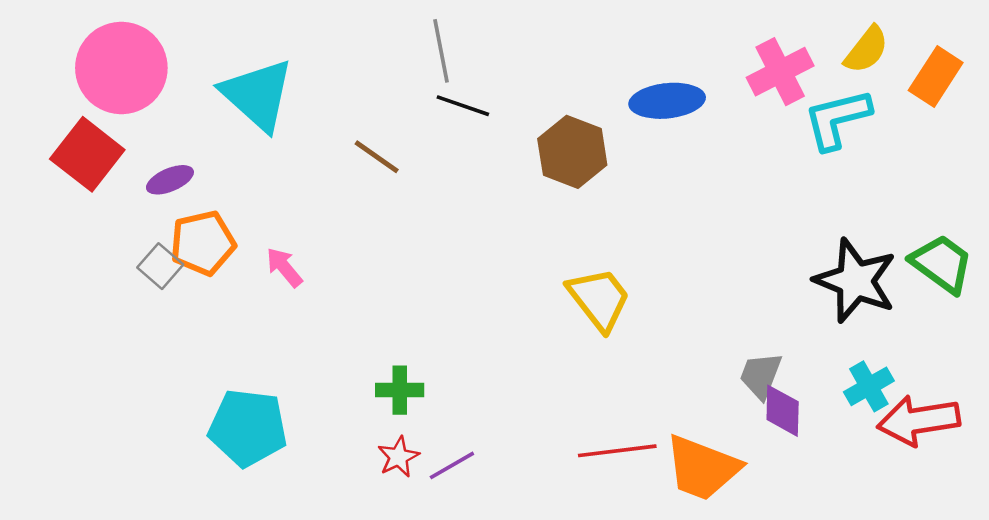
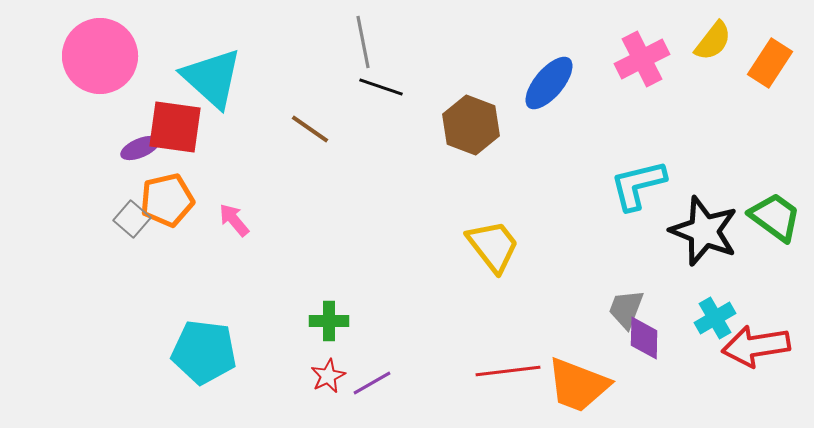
blue ellipse: (667, 101) -> (549, 83), turned -44
cyan L-shape: (837, 119) -> (638, 185), moved
red square: (87, 154) -> (175, 127), moved, turned -30

